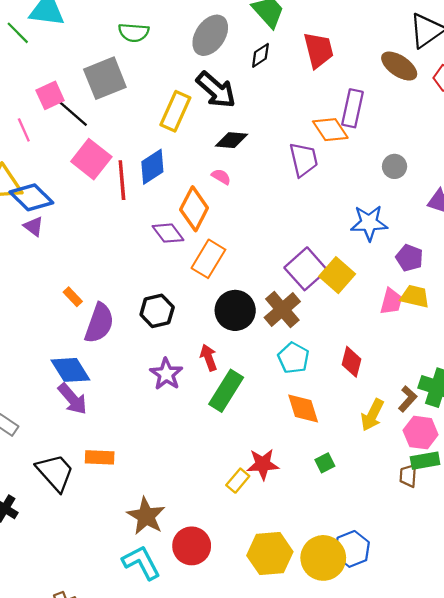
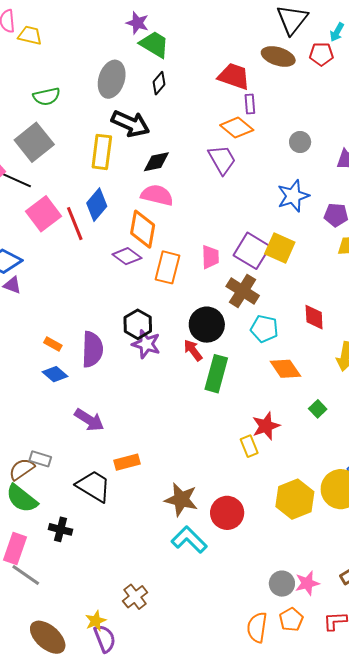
red trapezoid: (319, 50) -> (234, 76), moved, turned -40
purple rectangle: (352, 108) -> (250, 104), size x0.6
pink square: (91, 159) -> (44, 214), turned 32
pink semicircle: (221, 177) -> (157, 195), size x1.8
orange rectangle: (73, 297) -> (53, 344), moved
pink trapezoid: (391, 301) -> (210, 257), moved
black circle: (235, 310) -> (207, 325), moved
blue diamond: (70, 370) -> (55, 374), moved, size x0.7
purple star: (166, 374) -> (146, 344), moved
yellow rectangle: (238, 481) -> (249, 446), turned -45

